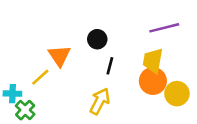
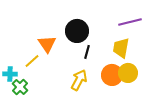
black circle: (97, 39) -> (77, 31), size x1.5
orange circle: (153, 81) -> (112, 75), moved
yellow circle: (177, 94) -> (128, 73), moved

